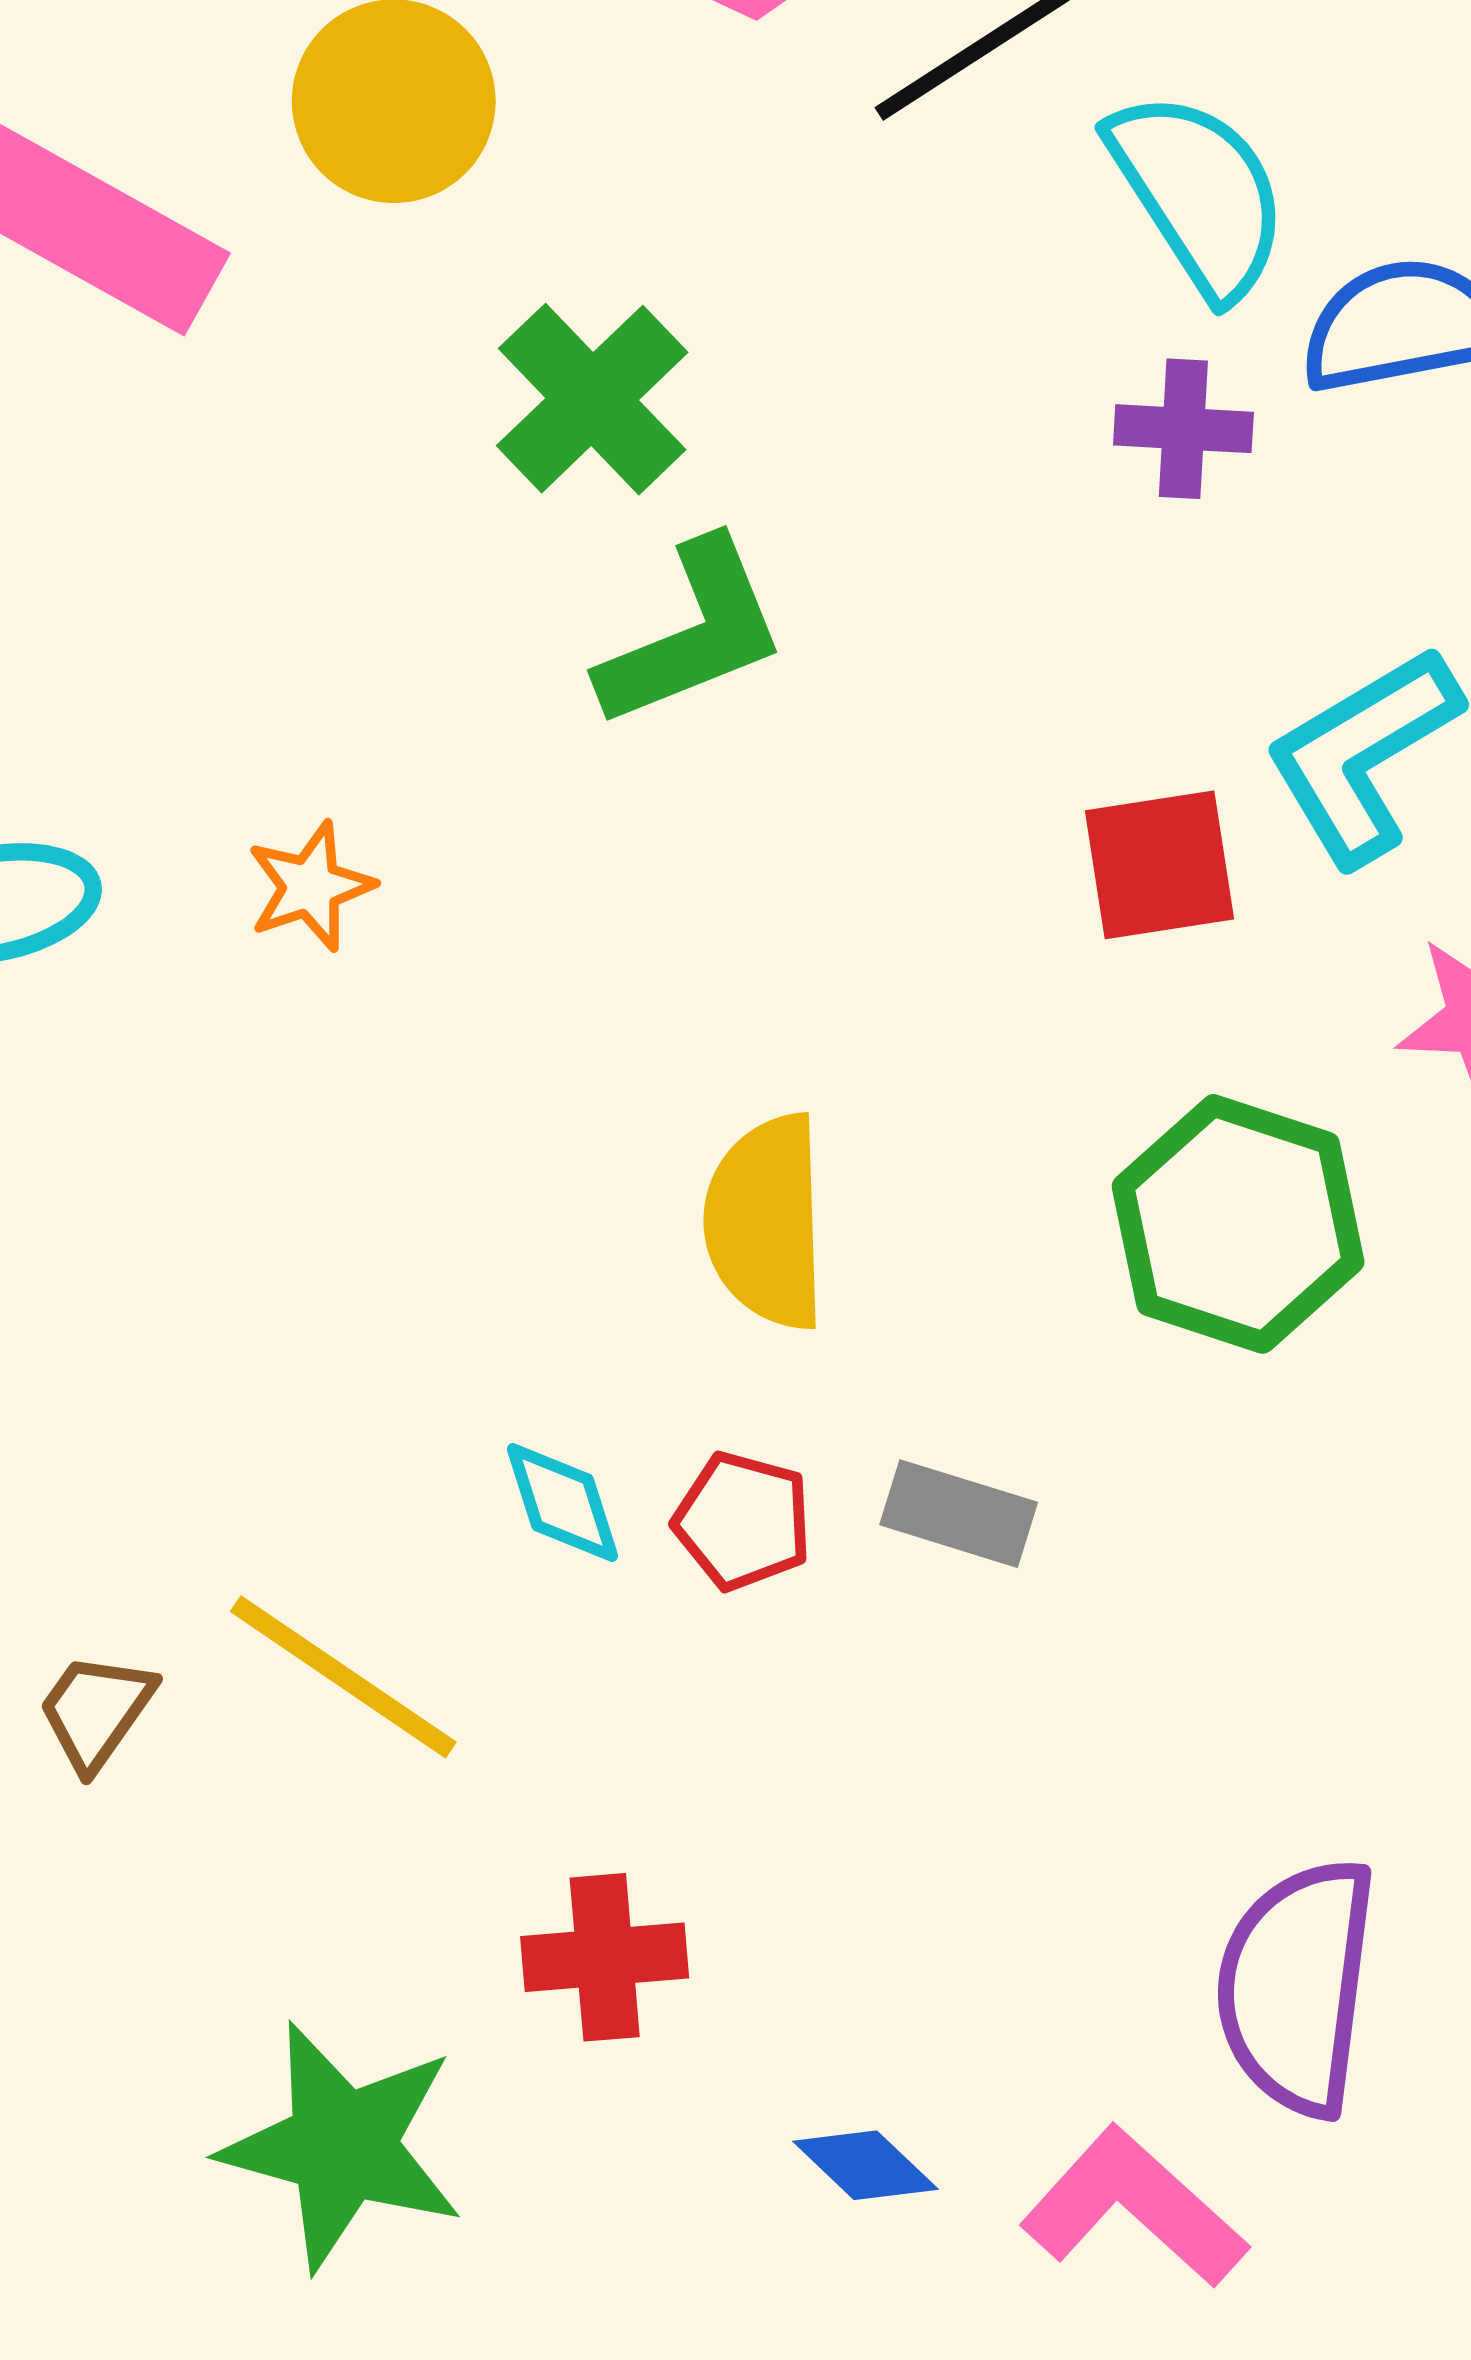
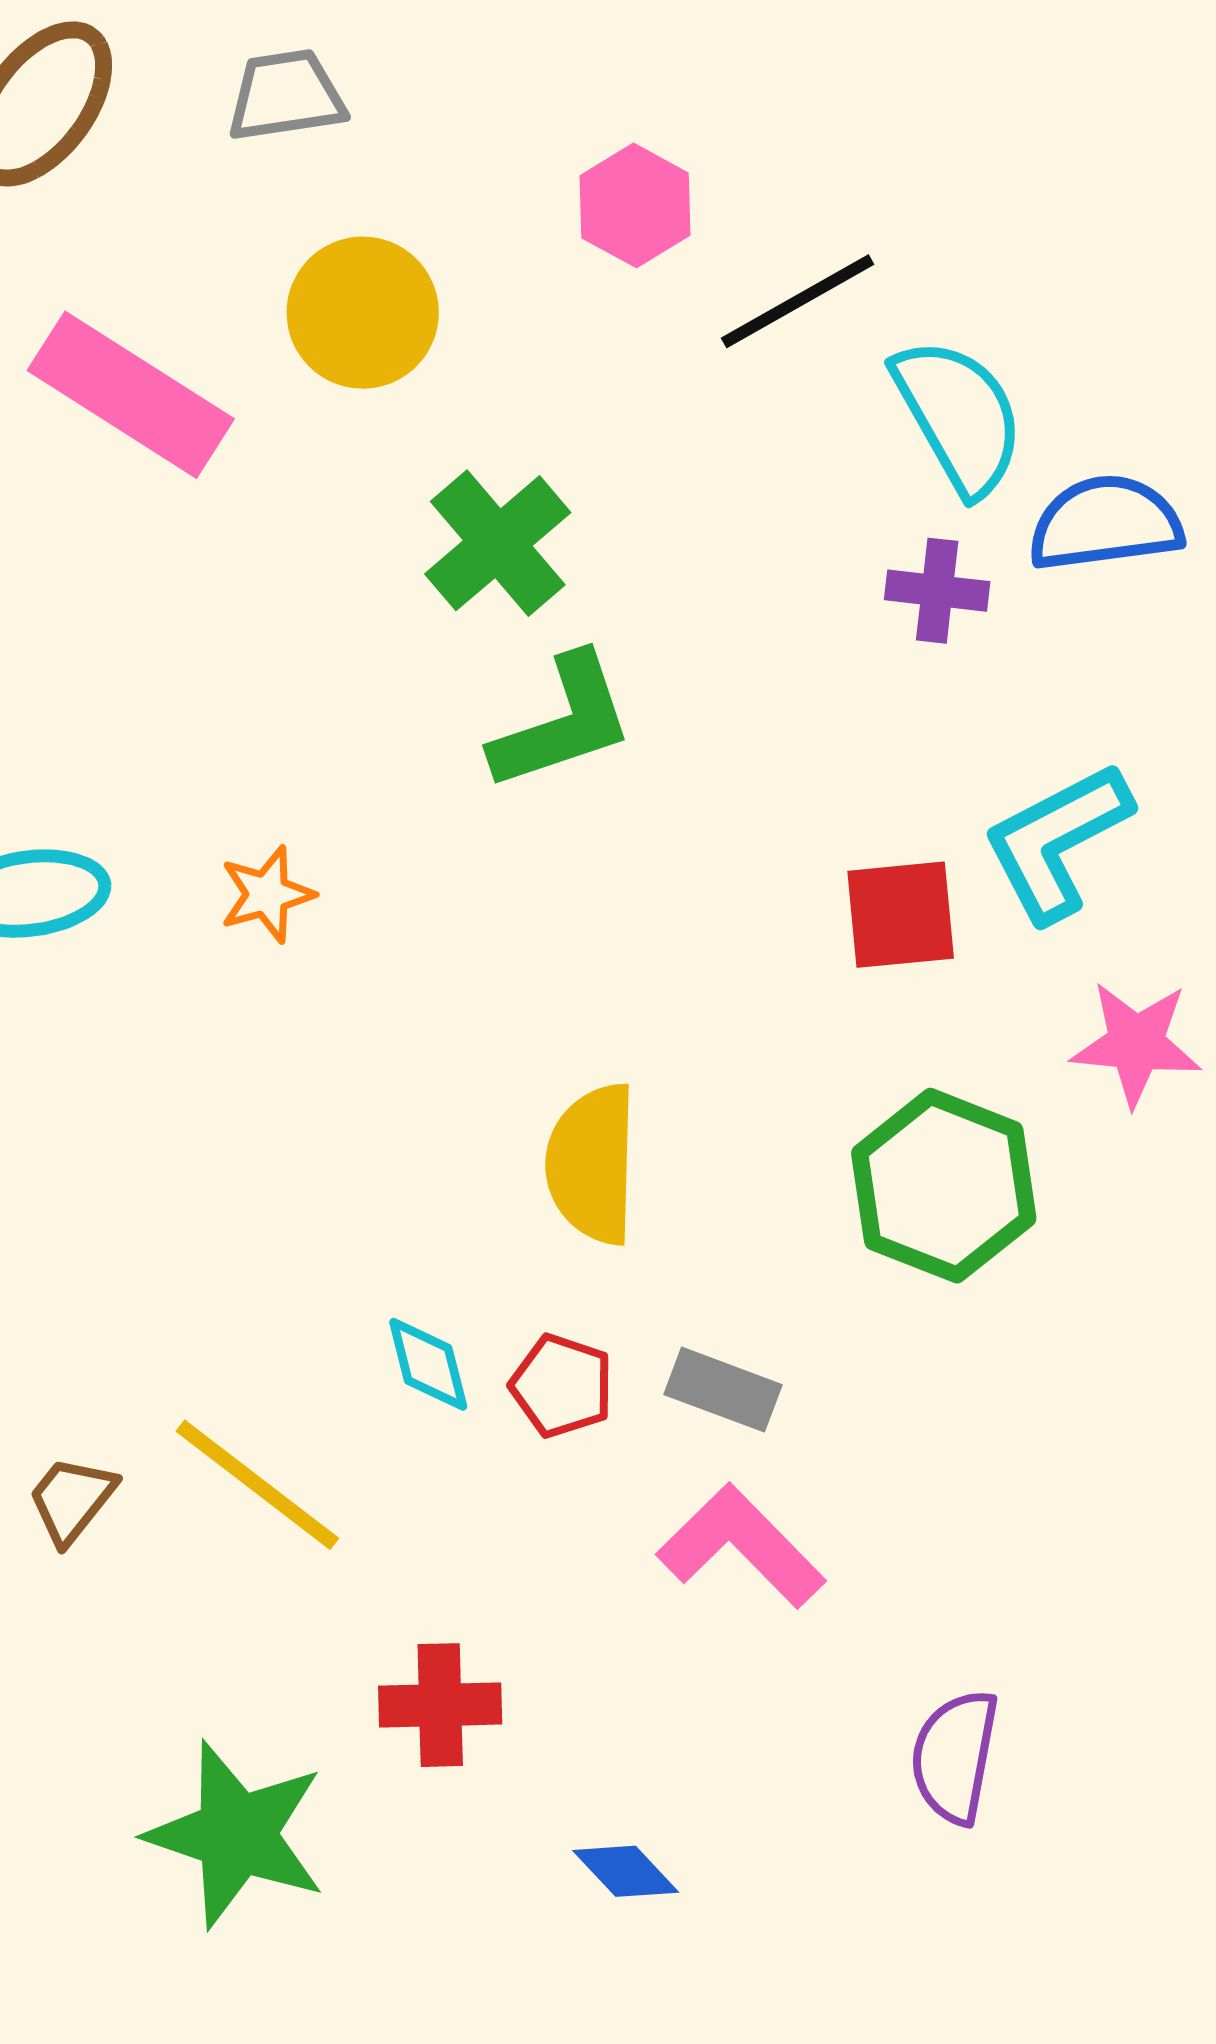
purple semicircle: (1297, 1987) -> (955, 1757), size x0.7
pink L-shape: (1134, 2207) -> (741, 1546), moved

